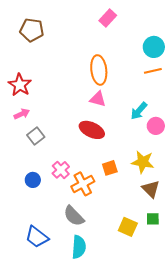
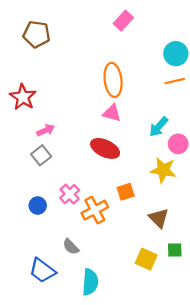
pink arrow: (22, 114) -> (46, 130), moved
yellow star: (143, 162) -> (163, 170), moved
brown triangle: (151, 189) -> (159, 218), moved
gray semicircle: (74, 216) -> (71, 247), moved, size x0.7

